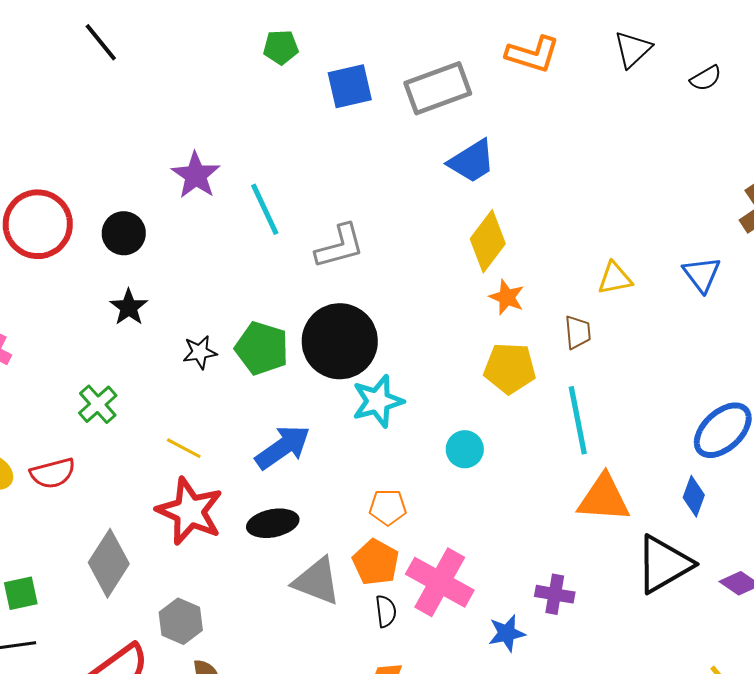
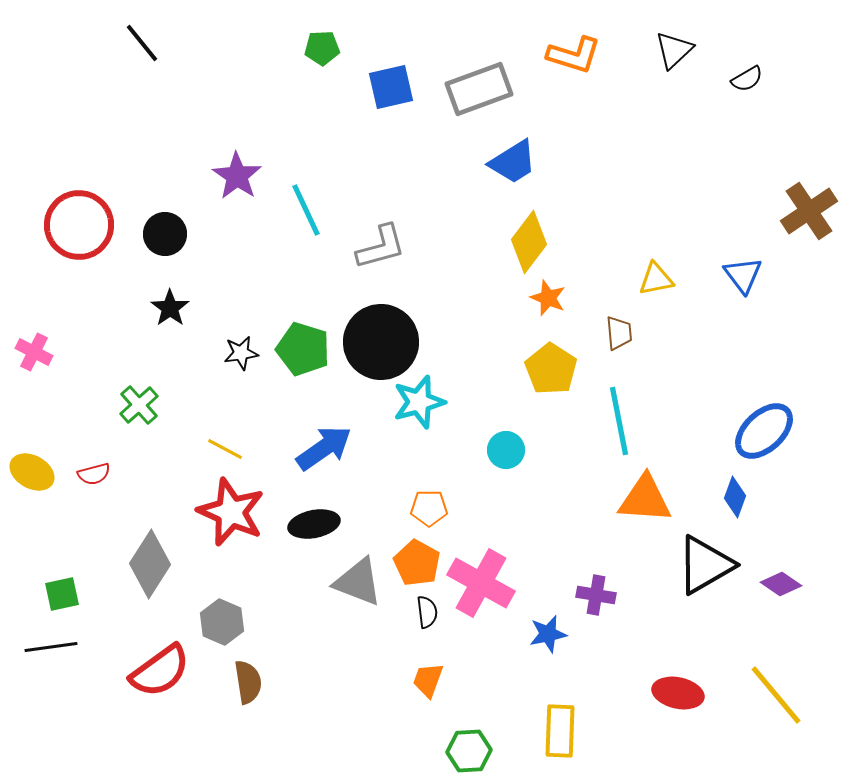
yellow pentagon: (510, 368) -> (551, 369), turned 30
red semicircle: (53, 473) -> (94, 474), size x0.7

